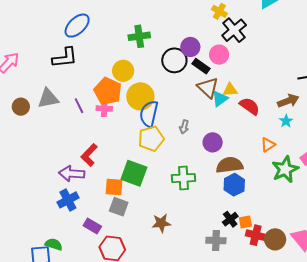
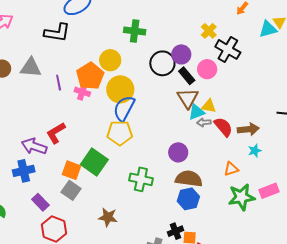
yellow cross: (219, 11) -> (209, 31), moved
black cross: (234, 30) -> (228, 49), turned -35
brown arrow: (288, 101) -> (248, 129), moved
gray arrow: (184, 127) -> (204, 122), moved, turned 56

